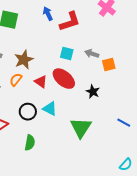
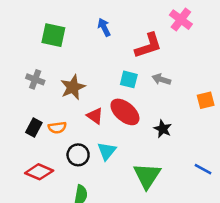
red L-shape: (70, 22) -> (148, 46), moved
orange square: (109, 65) -> (206, 100), moved
orange semicircle: (16, 80) -> (57, 128), moved, turned -136
cyan triangle: (50, 109) -> (107, 151), turned 42

